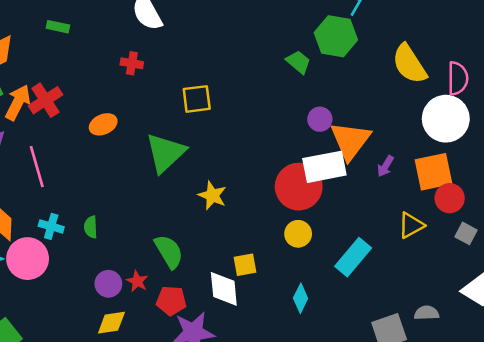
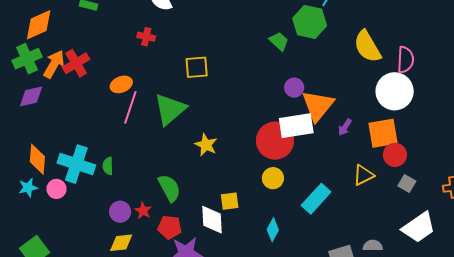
pink line: (37, 167) -> (130, 107), moved, turned 32
cyan cross: (51, 226) -> (76, 164), size x1.8
pink circle: (28, 259) -> (56, 189), size x0.6

